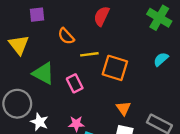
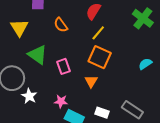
yellow line: (89, 54) -> (98, 33), moved, turned -49
cyan semicircle: (161, 59) -> (145, 64), moved
orange triangle: (123, 108) -> (91, 81), moved

